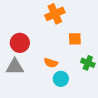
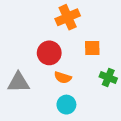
red circle: (20, 43) -> (49, 53), moved
cyan circle: (61, 79) -> (66, 105), moved

